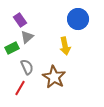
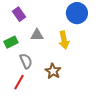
gray triangle: (27, 37) -> (37, 35), moved, turned 40
brown star: (54, 77) -> (53, 71), size x0.7

